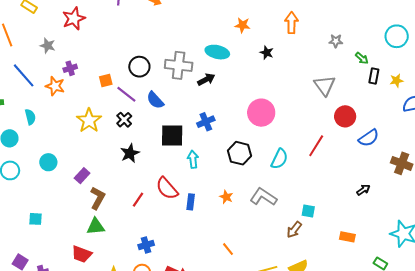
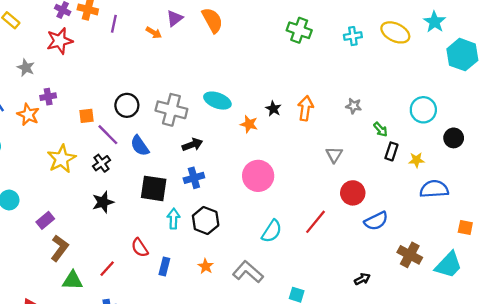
orange arrow: (292, 23) -> (305, 108), moved
orange star: (242, 25) -> (249, 124), moved
black arrow: (206, 79) -> (192, 145), moved
gray triangle: (325, 85) -> (334, 155), size x0.7
black hexagon: (240, 153) -> (206, 220), moved
red semicircle: (167, 188) -> (140, 248), size x0.7
red line: (138, 200) -> (107, 269), moved
green triangle: (96, 226) -> (73, 280), moved

